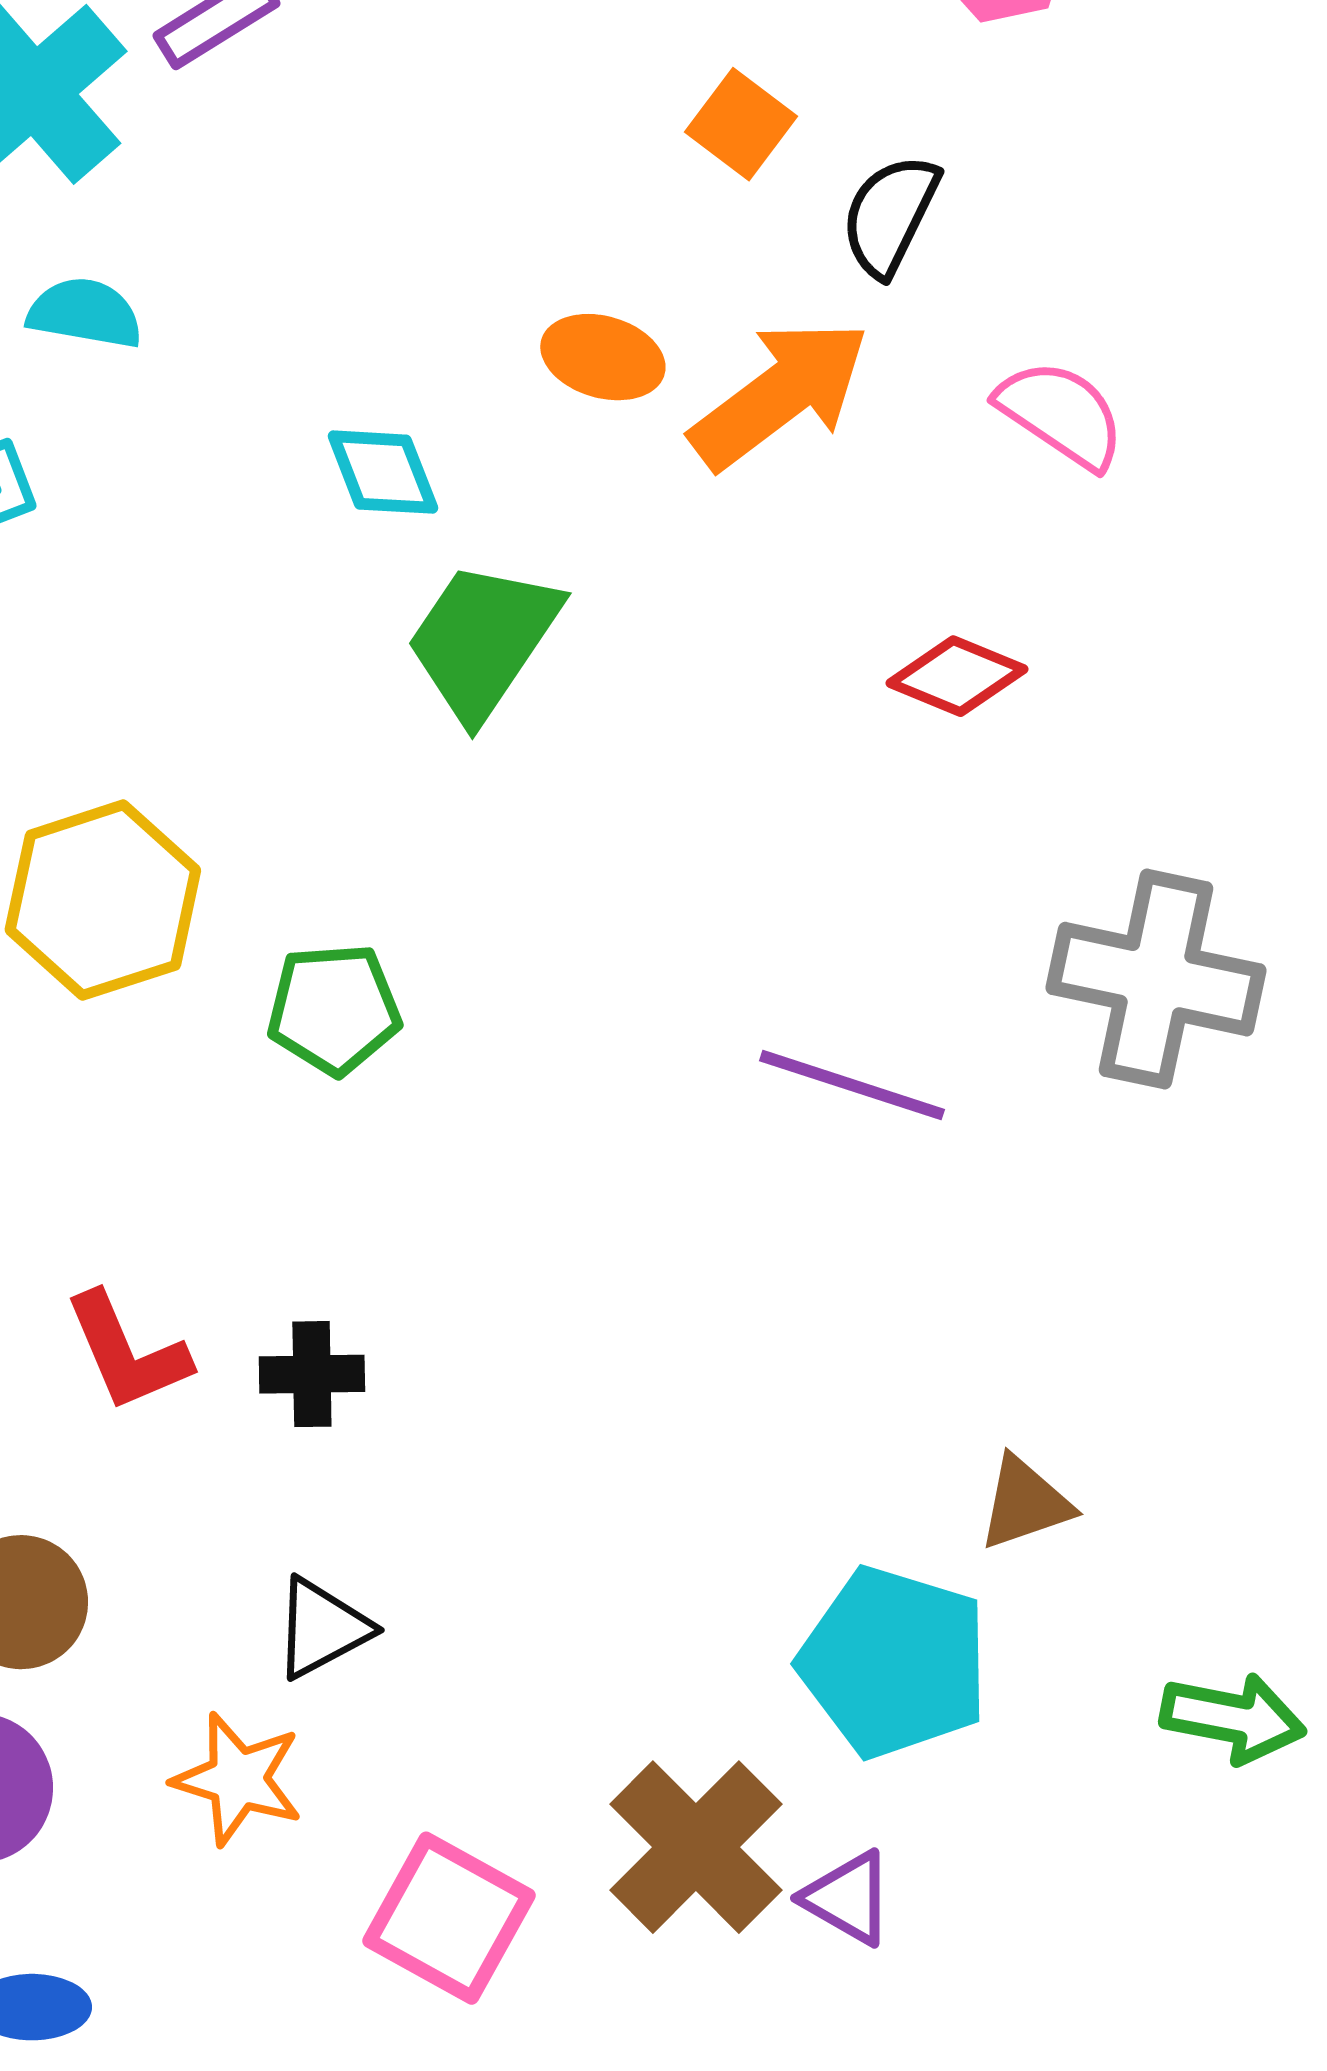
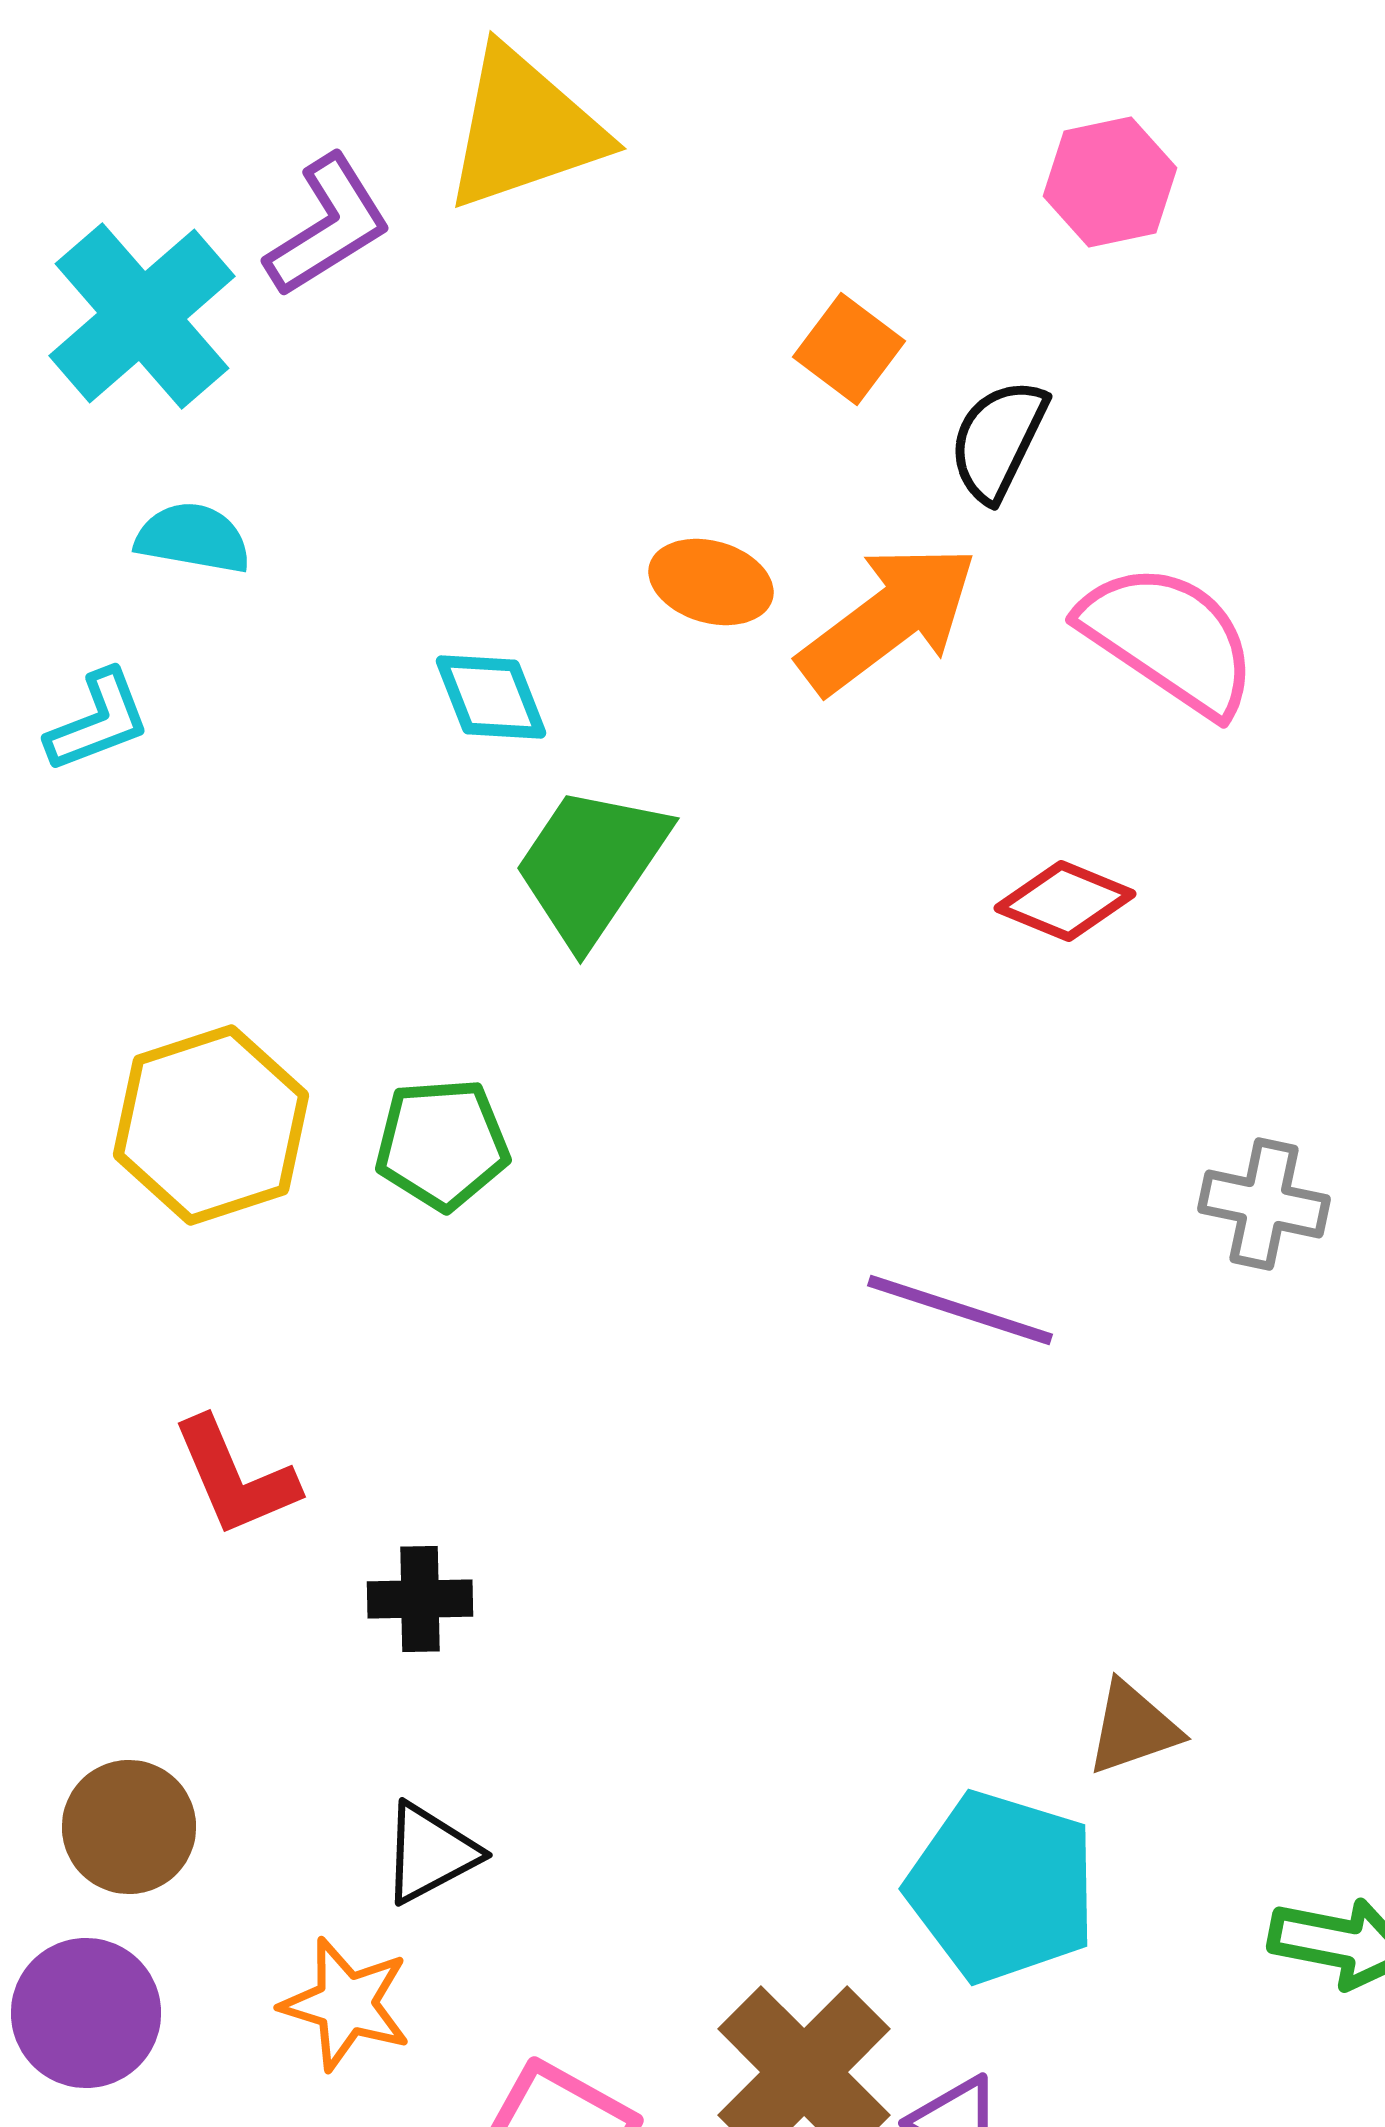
pink semicircle: (1061, 414) -> (1169, 639), size x1.4
gray cross: (1156, 979) -> (1264, 1204), size x0.6
green pentagon: (334, 1009) -> (442, 1144), moved
red L-shape: (127, 1352) -> (235, 1477), moved

